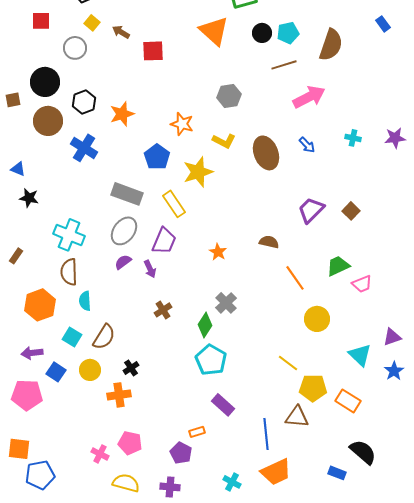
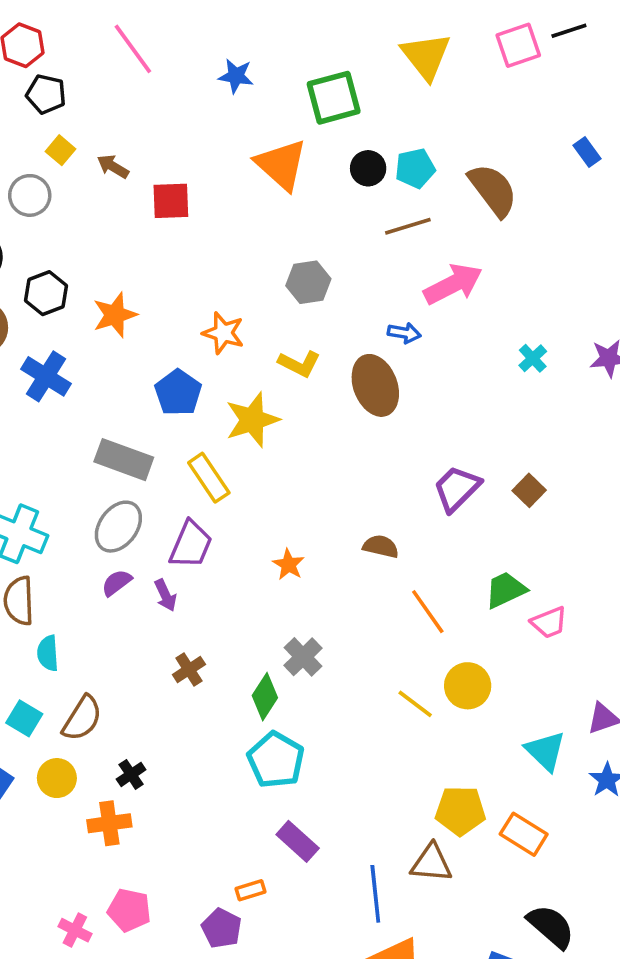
brown semicircle: (331, 45) -> (493, 190), turned -56
cyan cross: (353, 138) -> (533, 358), turned 35
blue arrow: (307, 145) -> (404, 333), moved, turned -36
yellow line: (288, 363) -> (415, 704), moved

